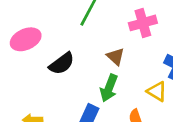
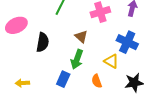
black semicircle: (62, 64) -> (43, 42), turned -42

